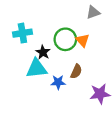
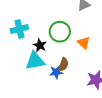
orange triangle: (82, 40) -> (84, 43), moved
brown semicircle: (76, 71) -> (63, 65), moved

